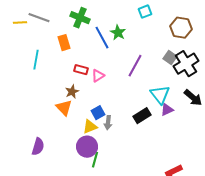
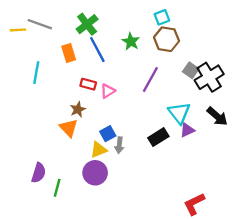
green cross: (80, 18) -> (87, 24), turned 30
brown hexagon: (181, 28) -> (167, 39), moved
blue line: (102, 38) -> (97, 50), moved
green line: (95, 160) -> (57, 188), moved

